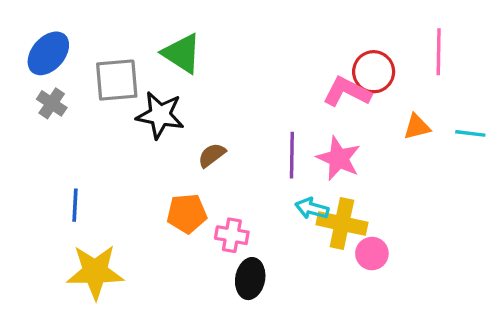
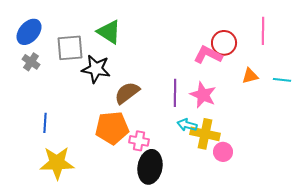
brown semicircle: (212, 155) -> (127, 93), size x1.5
orange pentagon: (187, 213) -> (112, 128), size x1.4
black ellipse: (250, 279) -> (150, 167), size x1.4

